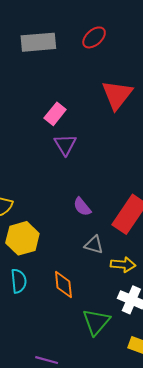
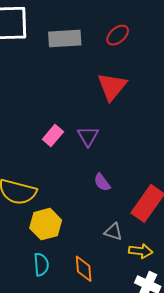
red triangle: (117, 95) -> (112, 87), moved
pink rectangle: (55, 114) -> (53, 135), moved
purple semicircle: (82, 207) -> (102, 182), moved

